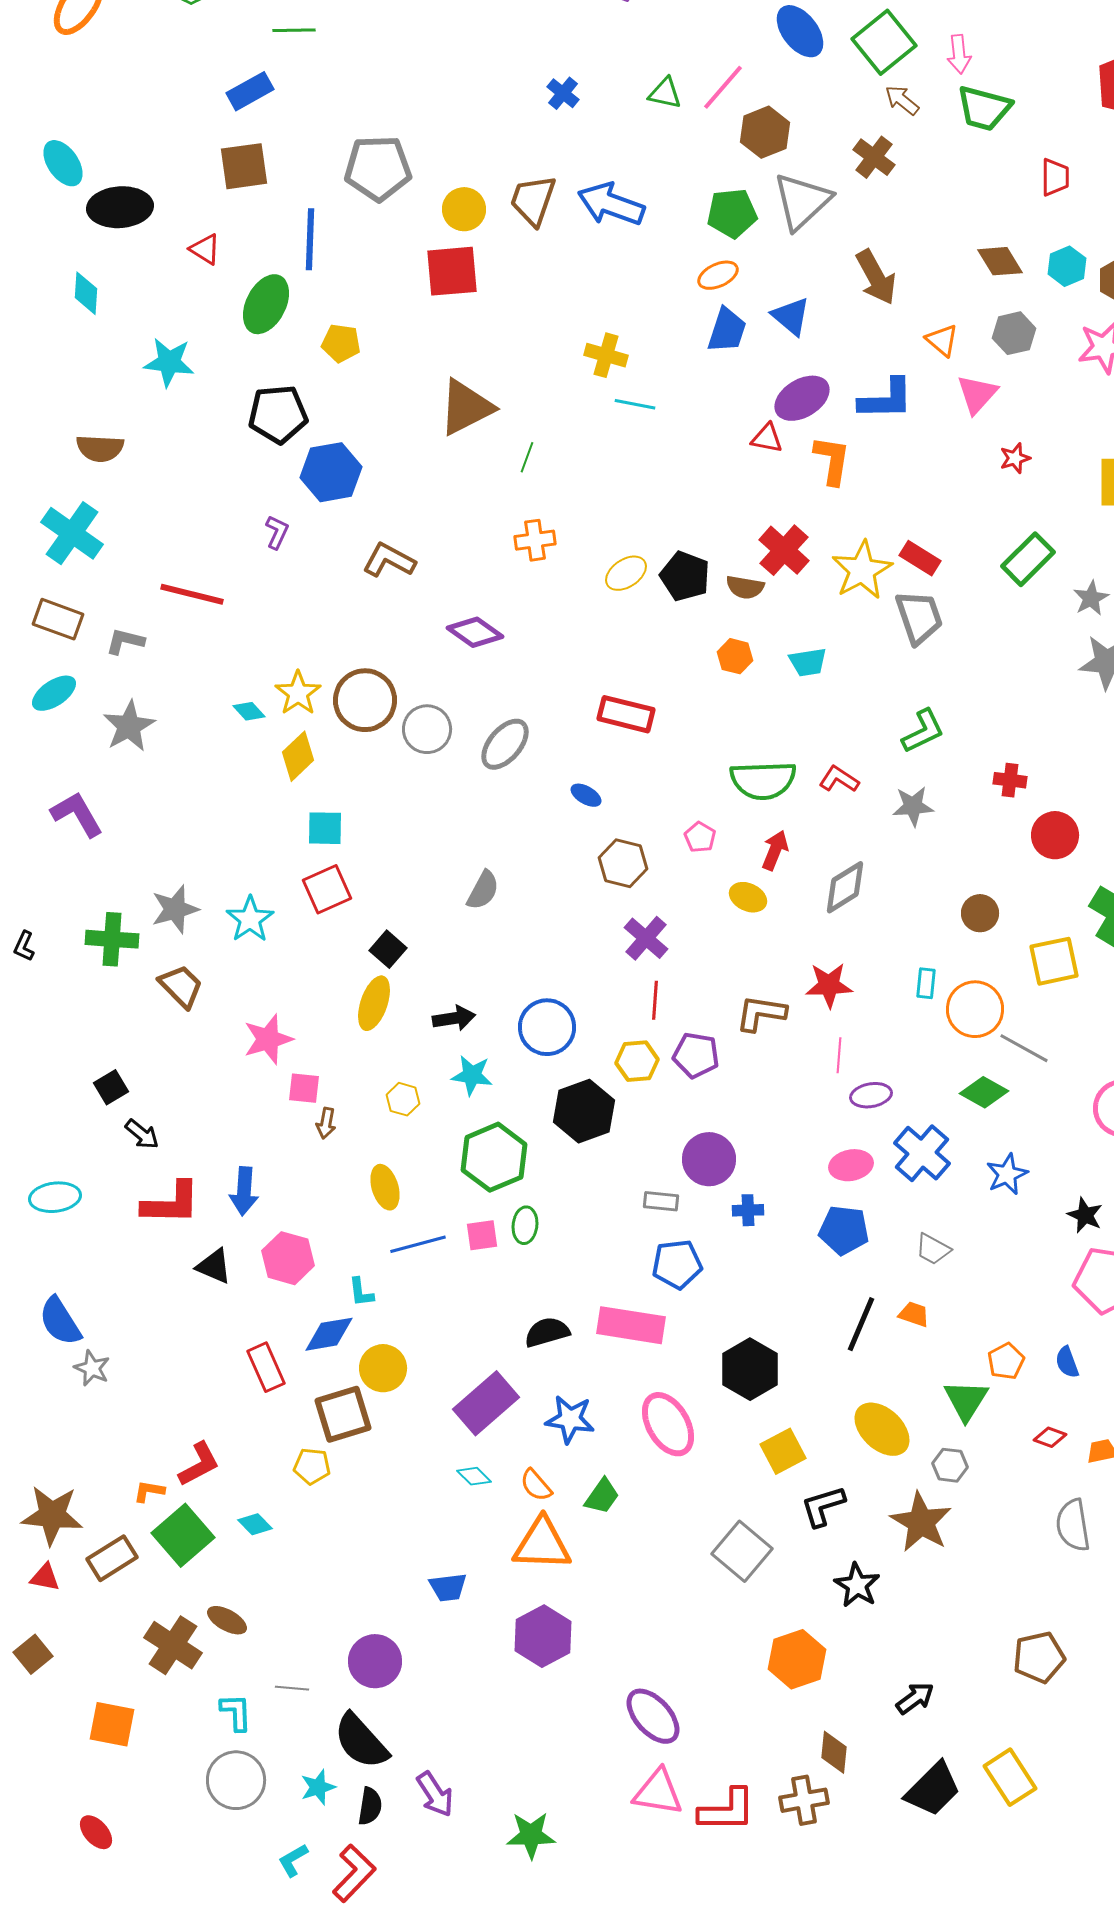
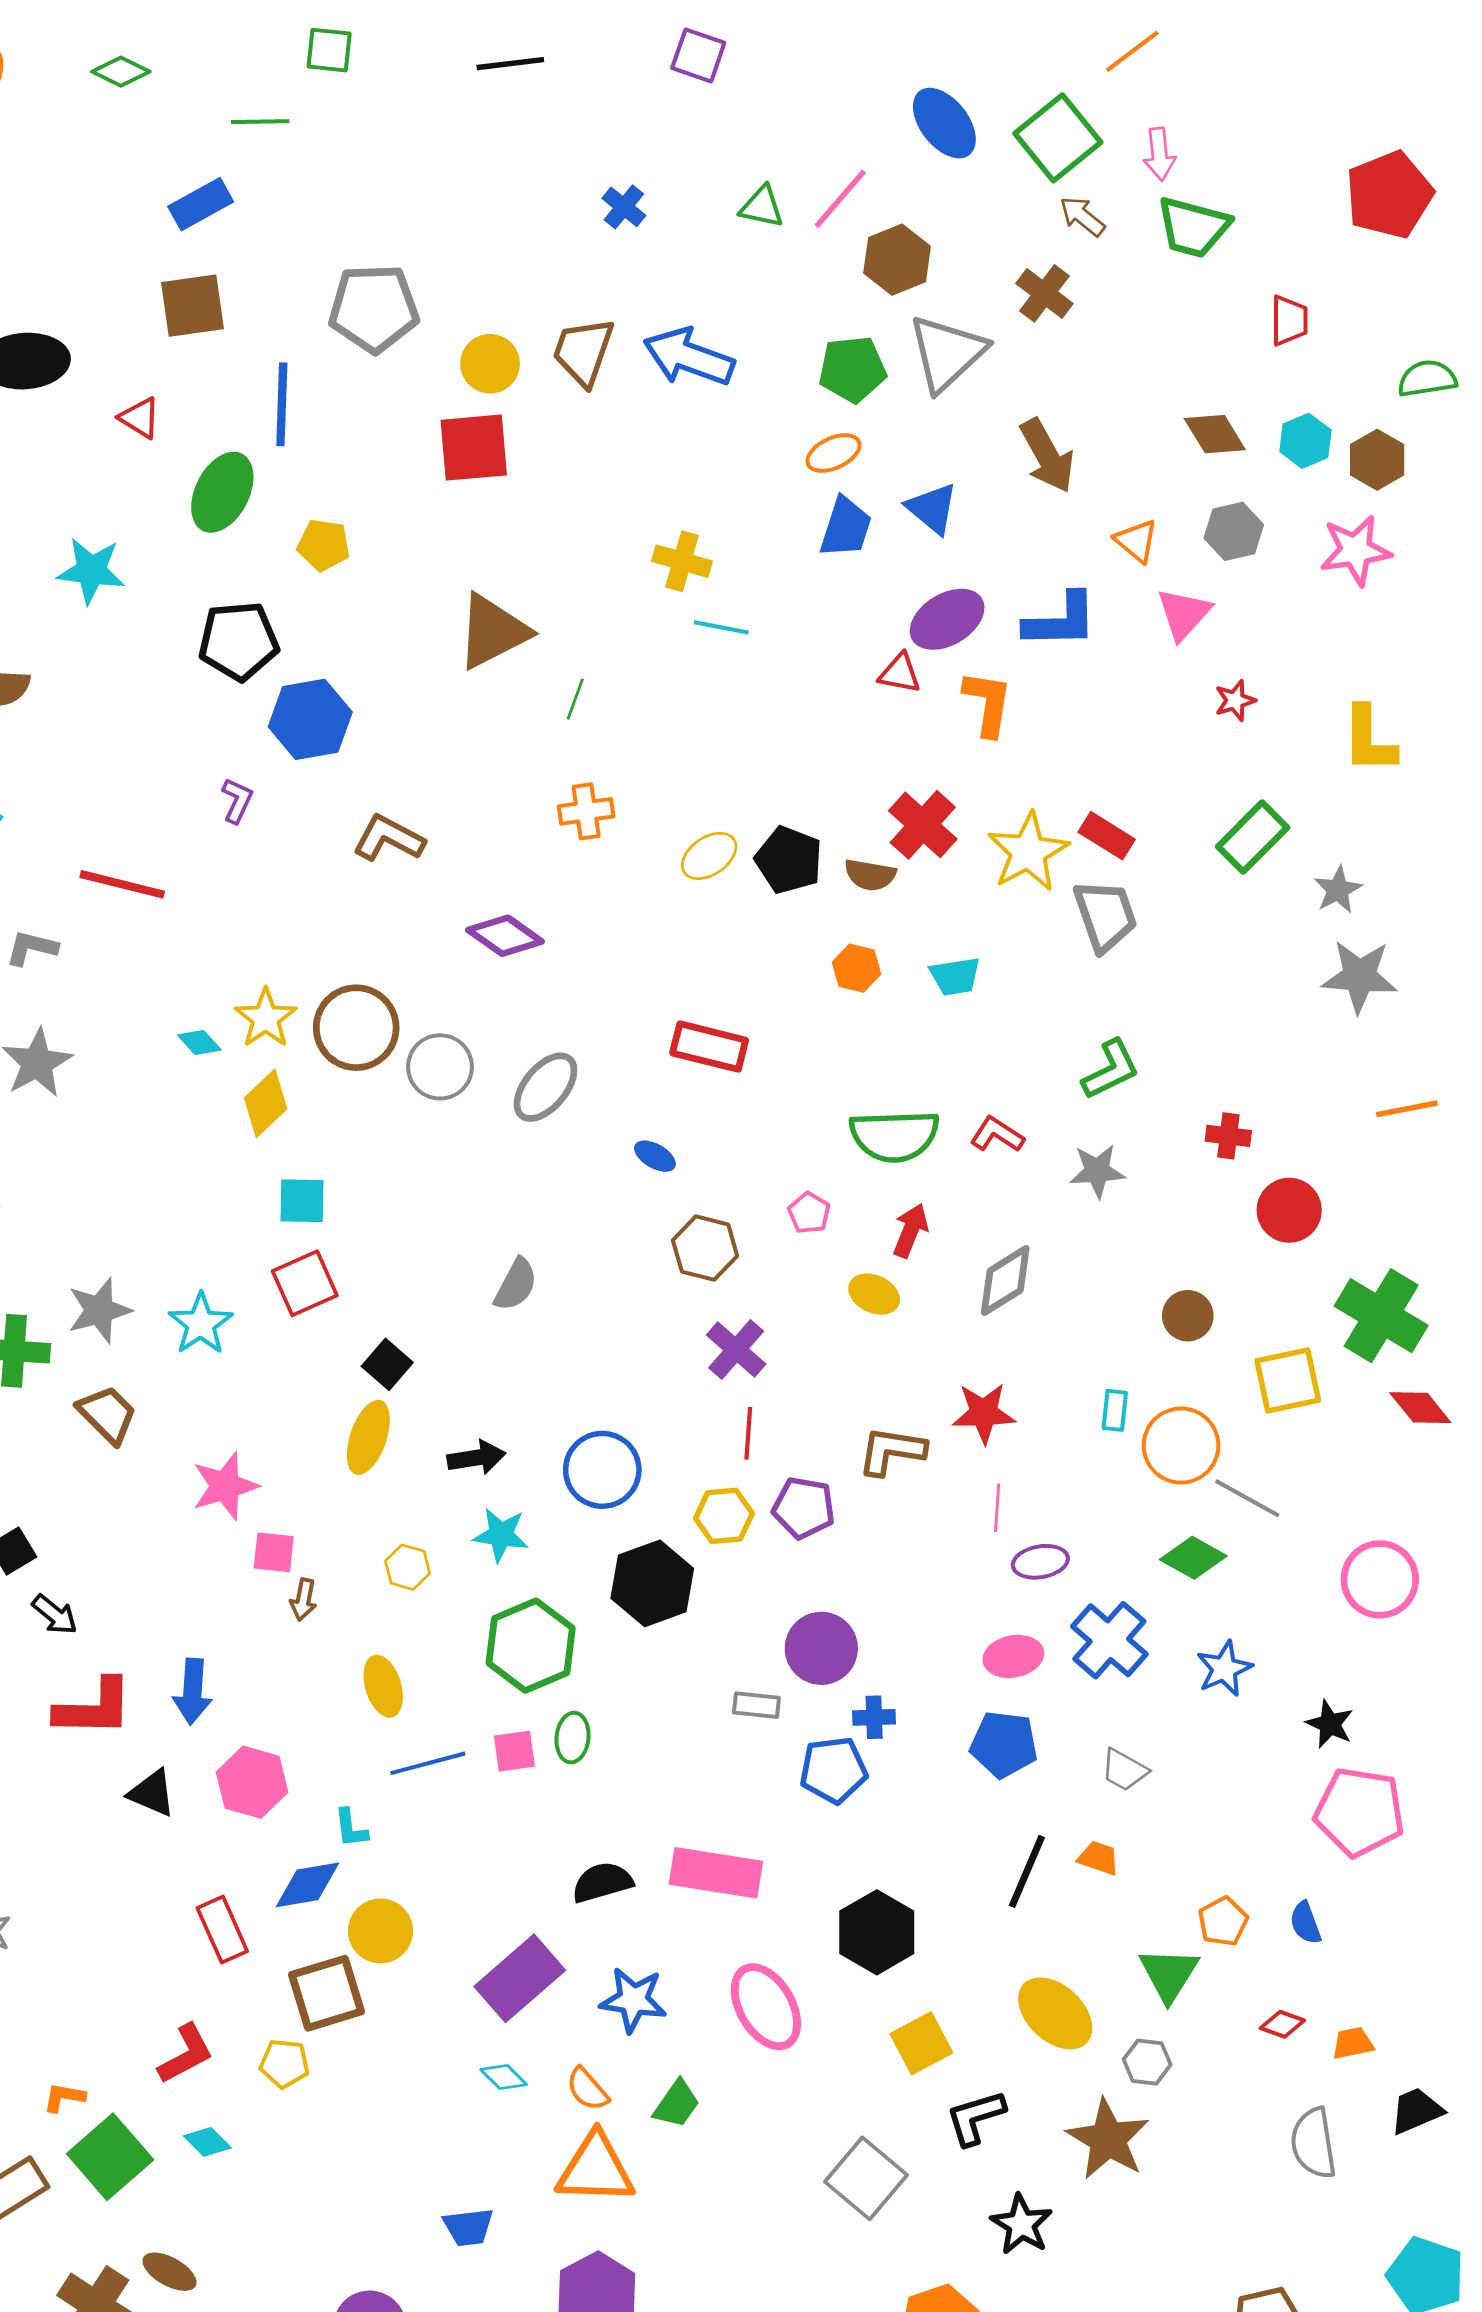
blue pentagon: (677, 1264) -> (833, 1770), moved
red L-shape: (199, 1464) -> (186, 2054), moved

